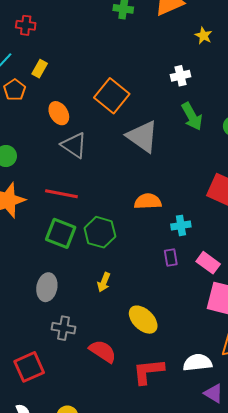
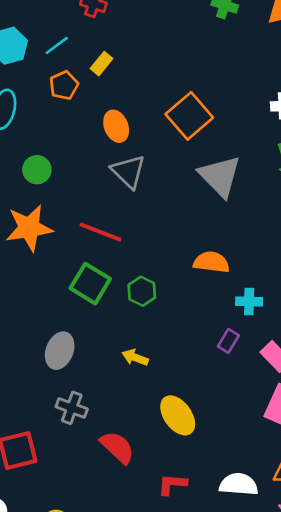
green hexagon: (100, 232) -> (142, 291), size x0.7
purple rectangle: (171, 257) -> (228, 341), turned 30
yellow arrow: (104, 282) -> (135, 357), turned 78
red L-shape: (148, 371) -> (172, 484), size x0.7

